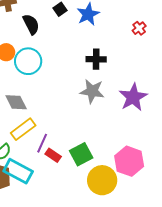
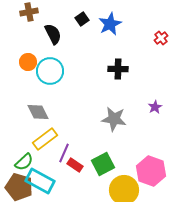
gray star: (92, 91) -> (114, 119), moved
purple star: (133, 97) -> (155, 107), size x0.5

